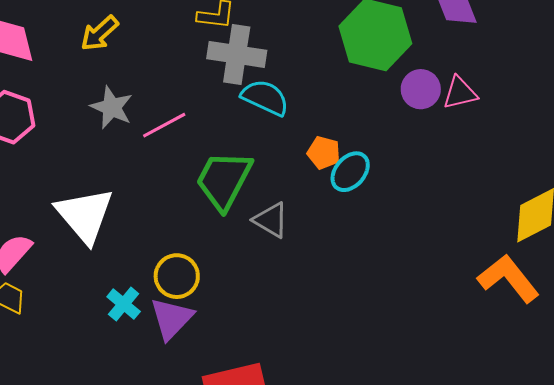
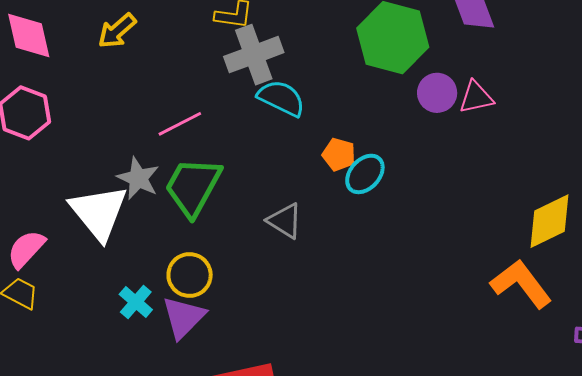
gray cross: (237, 54) -> (254, 55), turned -30
gray star: (112, 107) -> (138, 178), moved
green trapezoid: (224, 180) -> (193, 187), moved

